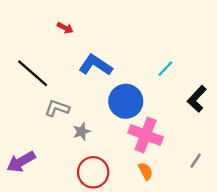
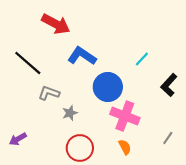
red arrow: (65, 28) -> (56, 24), size x2.0
purple arrow: (21, 162) -> (18, 139), size x0.7

